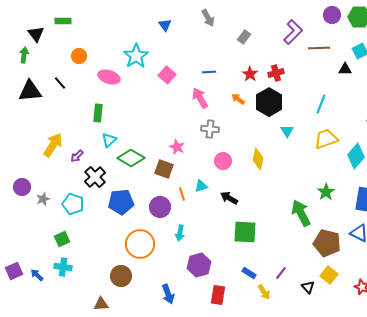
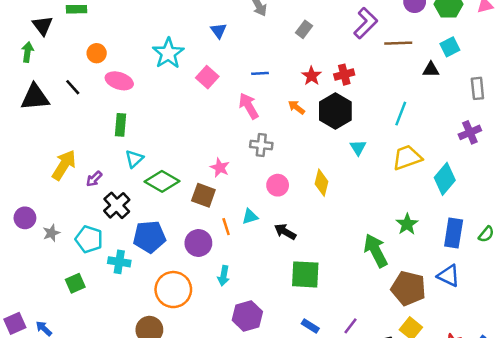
blue triangle: (165, 25) -> (219, 31), moved
pink ellipse: (109, 77) -> (119, 81), moved
cyan cross: (63, 267) -> (119, 262), moved

